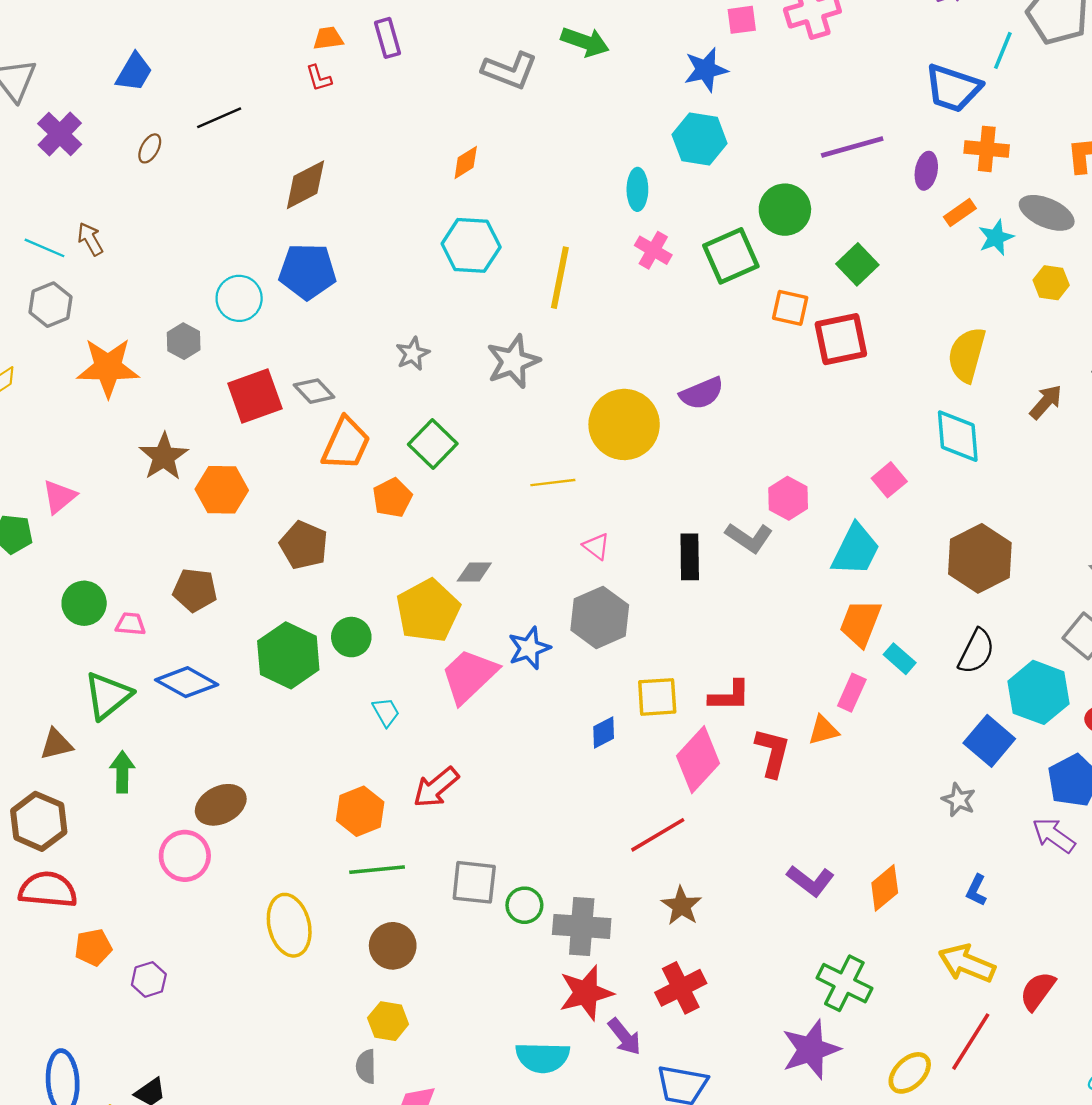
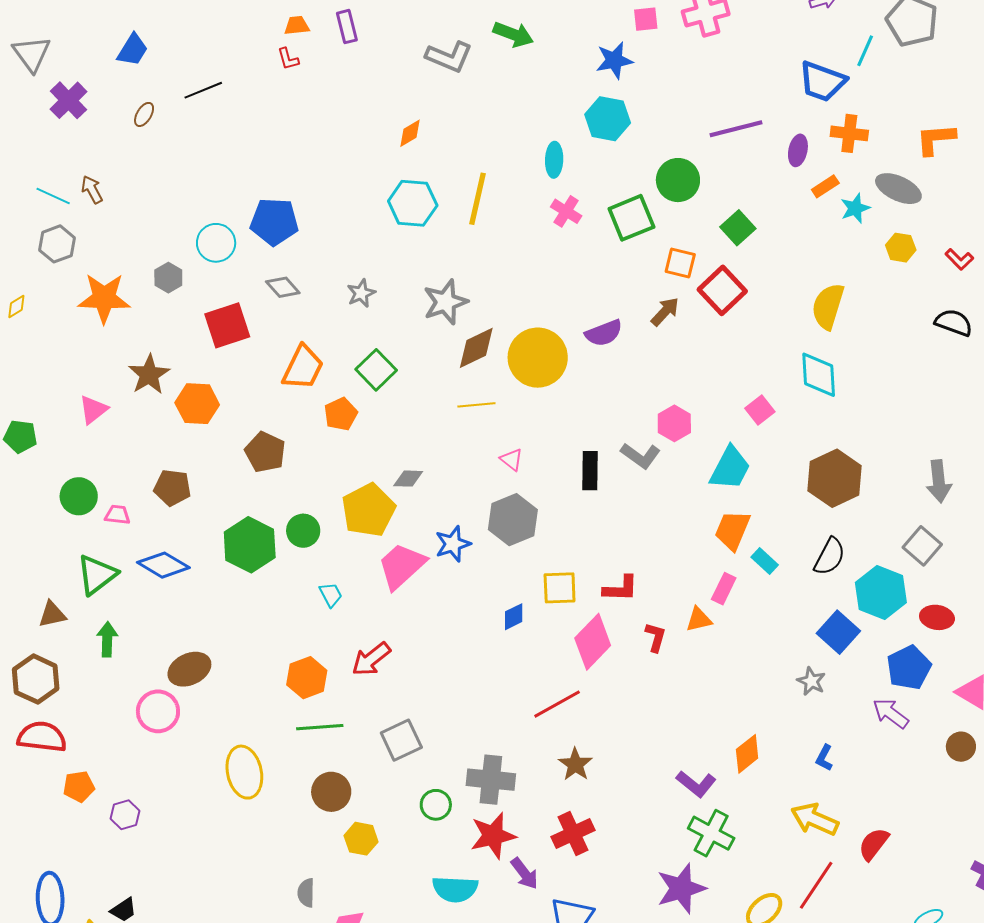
brown diamond: (305, 185) -> (476, 348), moved
yellow line: (560, 278) -> (478, 199), moved
red square: (841, 339) -> (722, 290), turned -33
gray diamond: (314, 391) -> (283, 287), moved
brown arrow: (1046, 402) -> (665, 312), moved
pink triangle: (59, 497) -> (93, 410), moved
red L-shape: (772, 752) -> (656, 637), size x0.7
purple L-shape: (811, 881) -> (696, 784), moved
gray square: (474, 882) -> (401, 740), turned -33
green circle: (524, 905) -> (436, 805), moved
yellow hexagon: (388, 1021) -> (361, 839), moved

